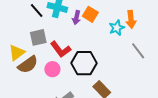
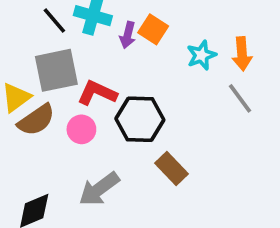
orange arrow: (131, 19) -> (242, 54), moved
gray square: (38, 37) -> (56, 70), size x1.4
red L-shape: (61, 49) -> (97, 93), turned 150

